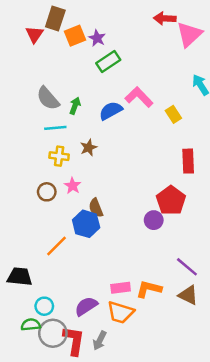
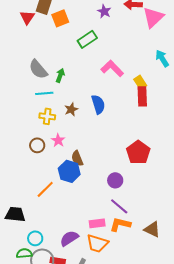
purple star: (97, 38) -> (104, 11), moved
blue semicircle: (111, 111) -> (98, 104), moved, turned 102
red rectangle: (188, 161) -> (142, 96), moved
purple circle: (154, 220) -> (115, 180), moved
purple line: (187, 267) -> (119, 206), moved

